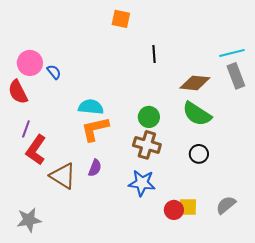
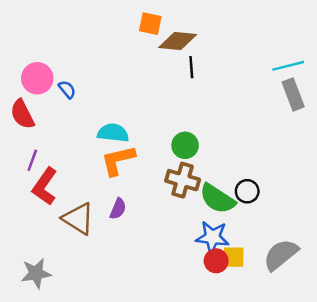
brown diamond: (195, 83) -> (178, 41), moved
green semicircle: (197, 114) -> (217, 199), moved
blue star: (142, 183) -> (212, 237), moved
gray semicircle: (226, 205) -> (281, 255), size x1.4

